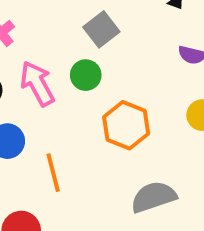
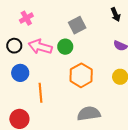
pink arrow: (37, 84) -> (40, 47), turned -55

